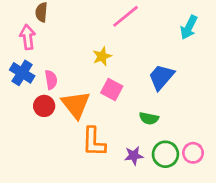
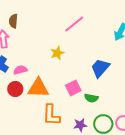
pink semicircle: (51, 80) -> (20, 70), turned -96
pink square: (112, 89) -> (73, 88), moved, turned 35
orange triangle: (76, 105) -> (38, 88), turned -50

